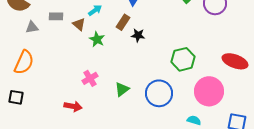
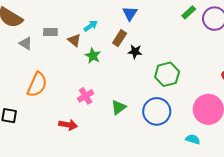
gray triangle: (32, 27) -> (26, 43), turned 40
green hexagon: (183, 59) -> (167, 74), moved
orange semicircle: (24, 62) -> (37, 85), moved

